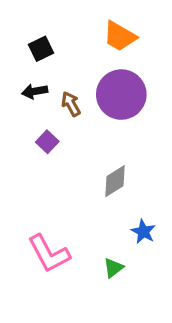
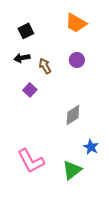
purple circle: (121, 95) -> (77, 60), size x0.5
green triangle: (113, 268) -> (72, 170), size x1.5

